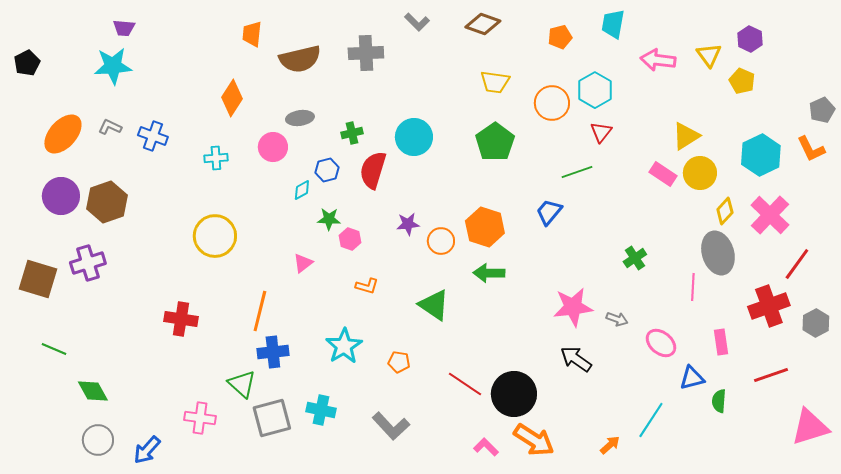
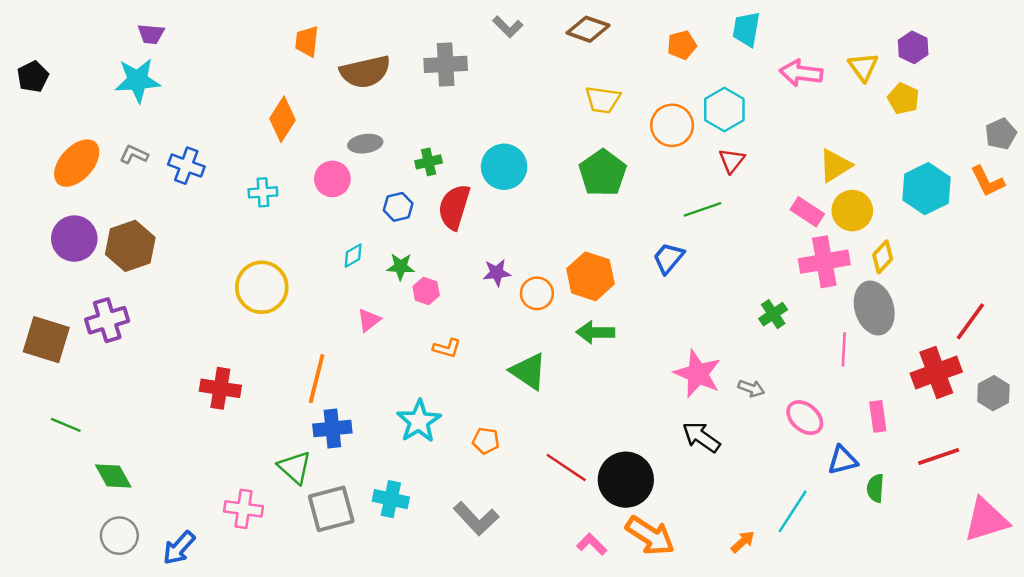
cyan diamond: (302, 190) -> (353, 256), moved
pink cross: (770, 215) -> (824, 262), moved, turned 36
pink star: (573, 307) -> (698, 374), turned 30

